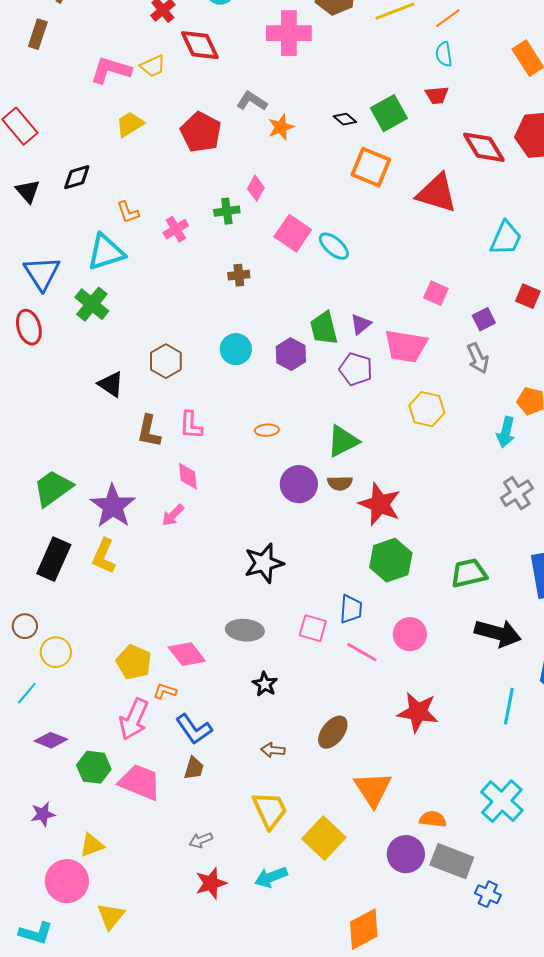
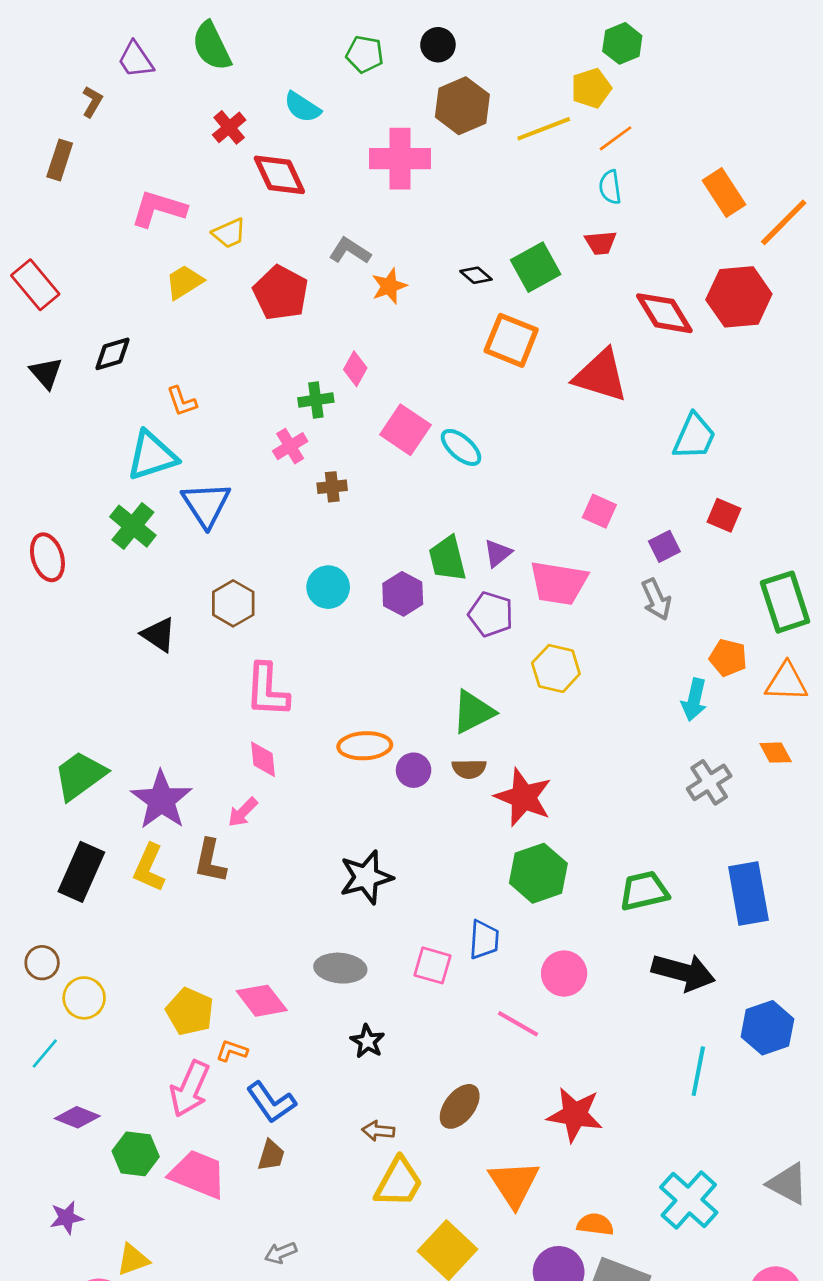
yellow trapezoid: (153, 66) -> (229, 233), moved
pink cross: (176, 229) -> (290, 446), moved
blue triangle: (42, 273) -> (206, 504), moved
yellow hexagon: (427, 409) -> (556, 668), moved
pink L-shape: (191, 425) -> (267, 690), size x1.4
orange ellipse: (267, 430) -> (365, 746), moved, size x1.6
brown L-shape: (149, 431) -> (210, 861), moved
purple circle: (299, 484) -> (414, 770), size x0.7
pink line: (362, 652) -> (518, 1024), moved
red star: (418, 712) -> (575, 1115), moved
yellow trapezoid: (270, 810) -> (399, 1182), moved, turned 54

